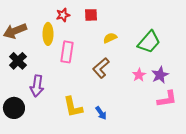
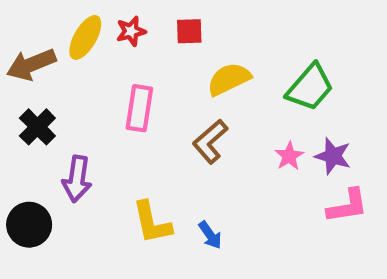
yellow ellipse: (48, 34) -> (85, 37), moved, turned 30
yellow semicircle: (110, 38) -> (229, 79), size x1.5
purple star: (160, 75) -> (333, 156), turned -30

